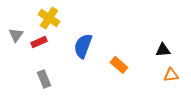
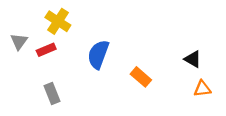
black triangle: (163, 50) -> (193, 59), turned 35

